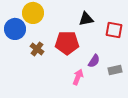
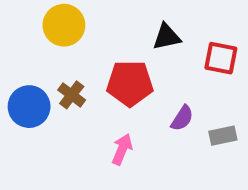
blue circle: (15, 29) -> (29, 107), moved
pink arrow: (78, 77) -> (122, 149), moved

